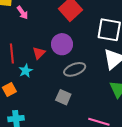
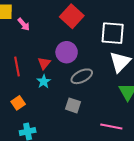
cyan star: (26, 71) -> (44, 82), moved

